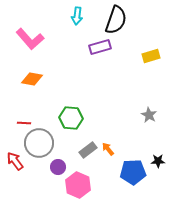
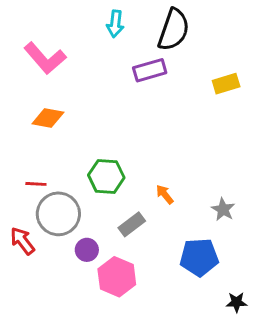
gray star: (149, 115) -> (223, 209), moved
orange arrow: (108, 149) -> (165, 194), moved
black star: (158, 161) -> (237, 302), moved

